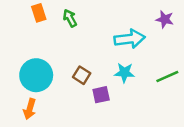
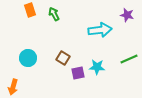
cyan star: (124, 73) -> (97, 67), moved
cyan circle: (36, 75) -> (28, 58), size x0.7
orange arrow: (30, 109) -> (13, 87), moved

